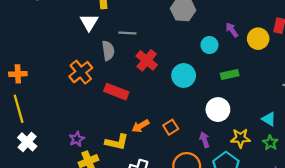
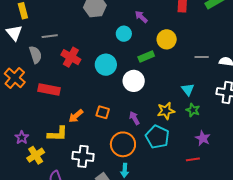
yellow circle: (258, 39) -> (167, 39), moved
white circle: (218, 110) -> (134, 81), moved
cyan triangle: (269, 119) -> (188, 89), turned 32
orange square: (171, 127) -> (103, 112), turned -32

